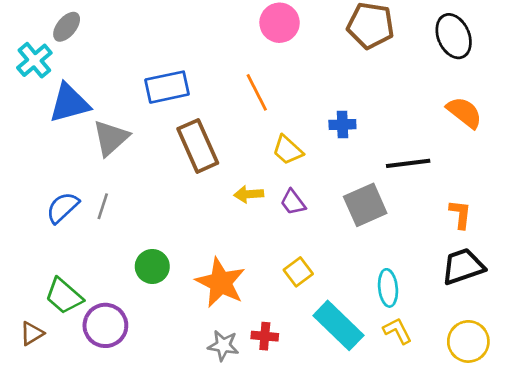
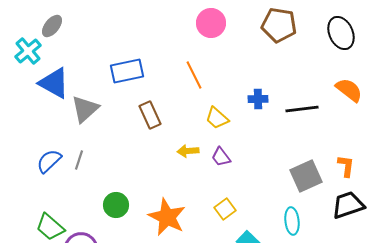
blue triangle: (69, 103) -> (54, 83), turned 44
brown rectangle: (198, 146) -> (150, 115), size x0.7
black line: (408, 163) -> (302, 109), moved
gray square: (365, 205) -> (306, 176), moved

